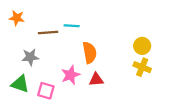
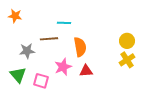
brown line: (48, 32) -> (49, 39), moved
yellow cross: (142, 67) -> (127, 60), turned 35
green triangle: (20, 84) -> (18, 75), turned 30

